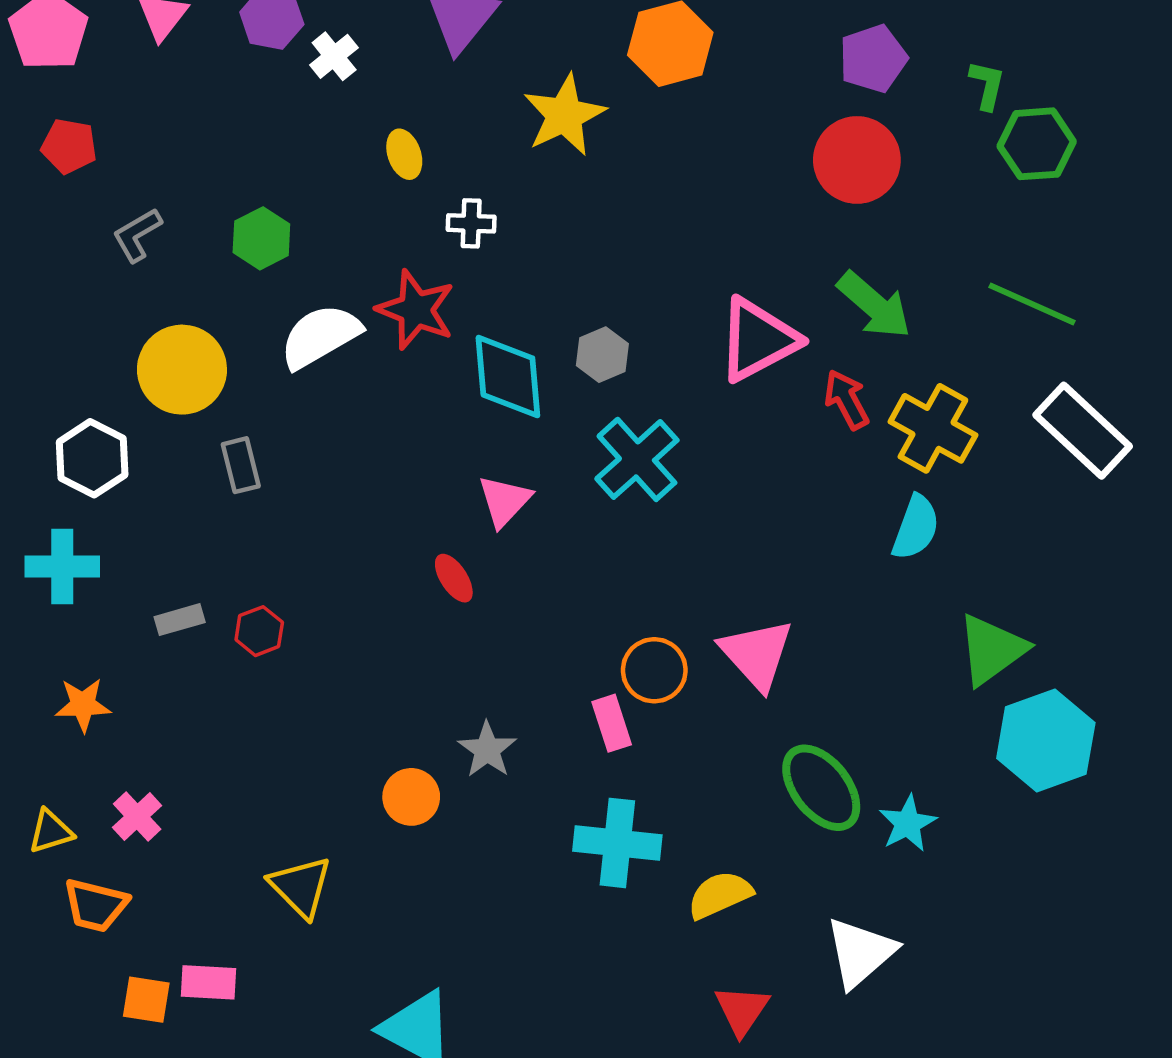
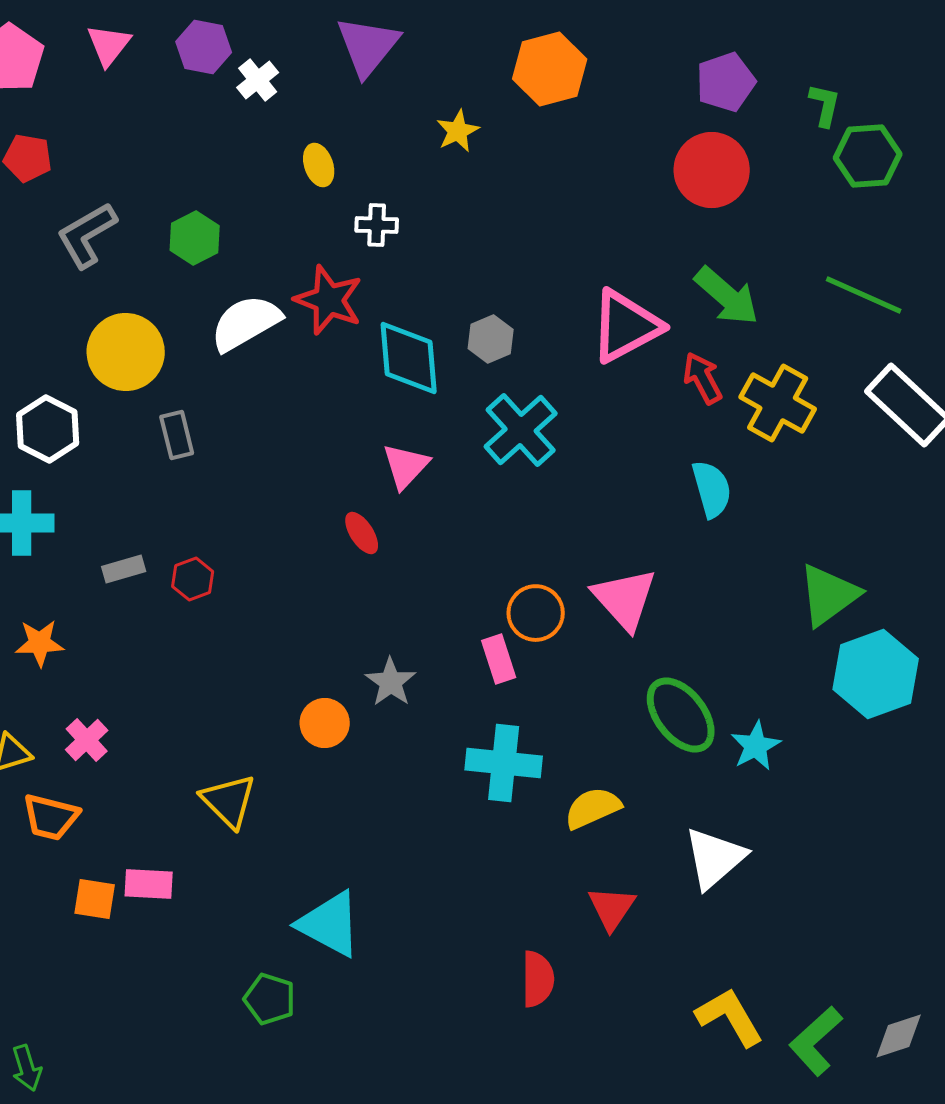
yellow star: (564, 115) -> (458, 131), size x0.6
gray L-shape: (137, 235) -> (87, 235), size x1.4
cyan semicircle: (916, 527) -> (712, 489), moved, turned -36

